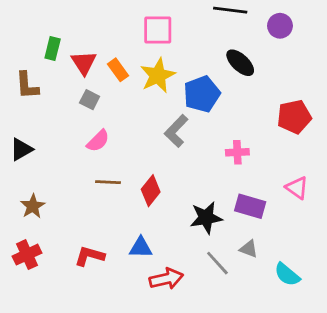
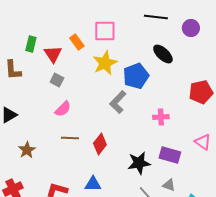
orange rectangle: (118, 70) -> (77, 42), moved
brown star: (33, 206) -> (27, 150), moved

